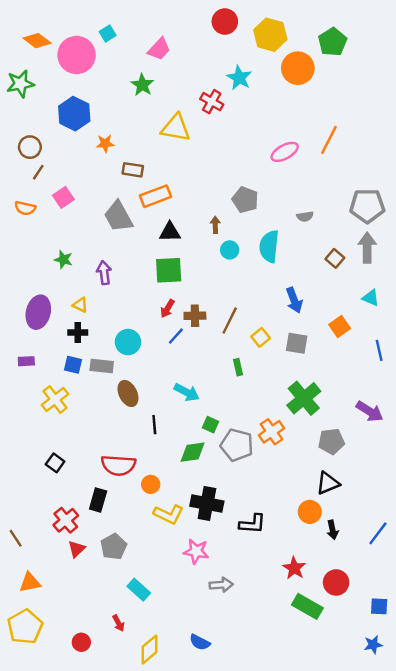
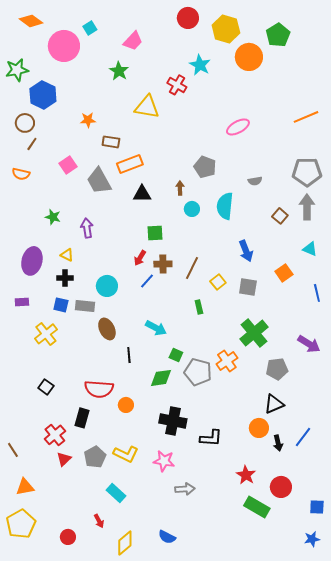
orange diamond: (37, 41) -> (31, 21), moved
blue hexagon: (74, 114) -> (43, 95), moved
orange line: (329, 140) -> (306, 117), moved, turned 40
pink square: (63, 197) -> (68, 165), moved
green square: (169, 270) -> (155, 233), moved, size x0.7
yellow L-shape: (169, 514) -> (126, 454), moved
blue line: (378, 533) -> (303, 437), moved

